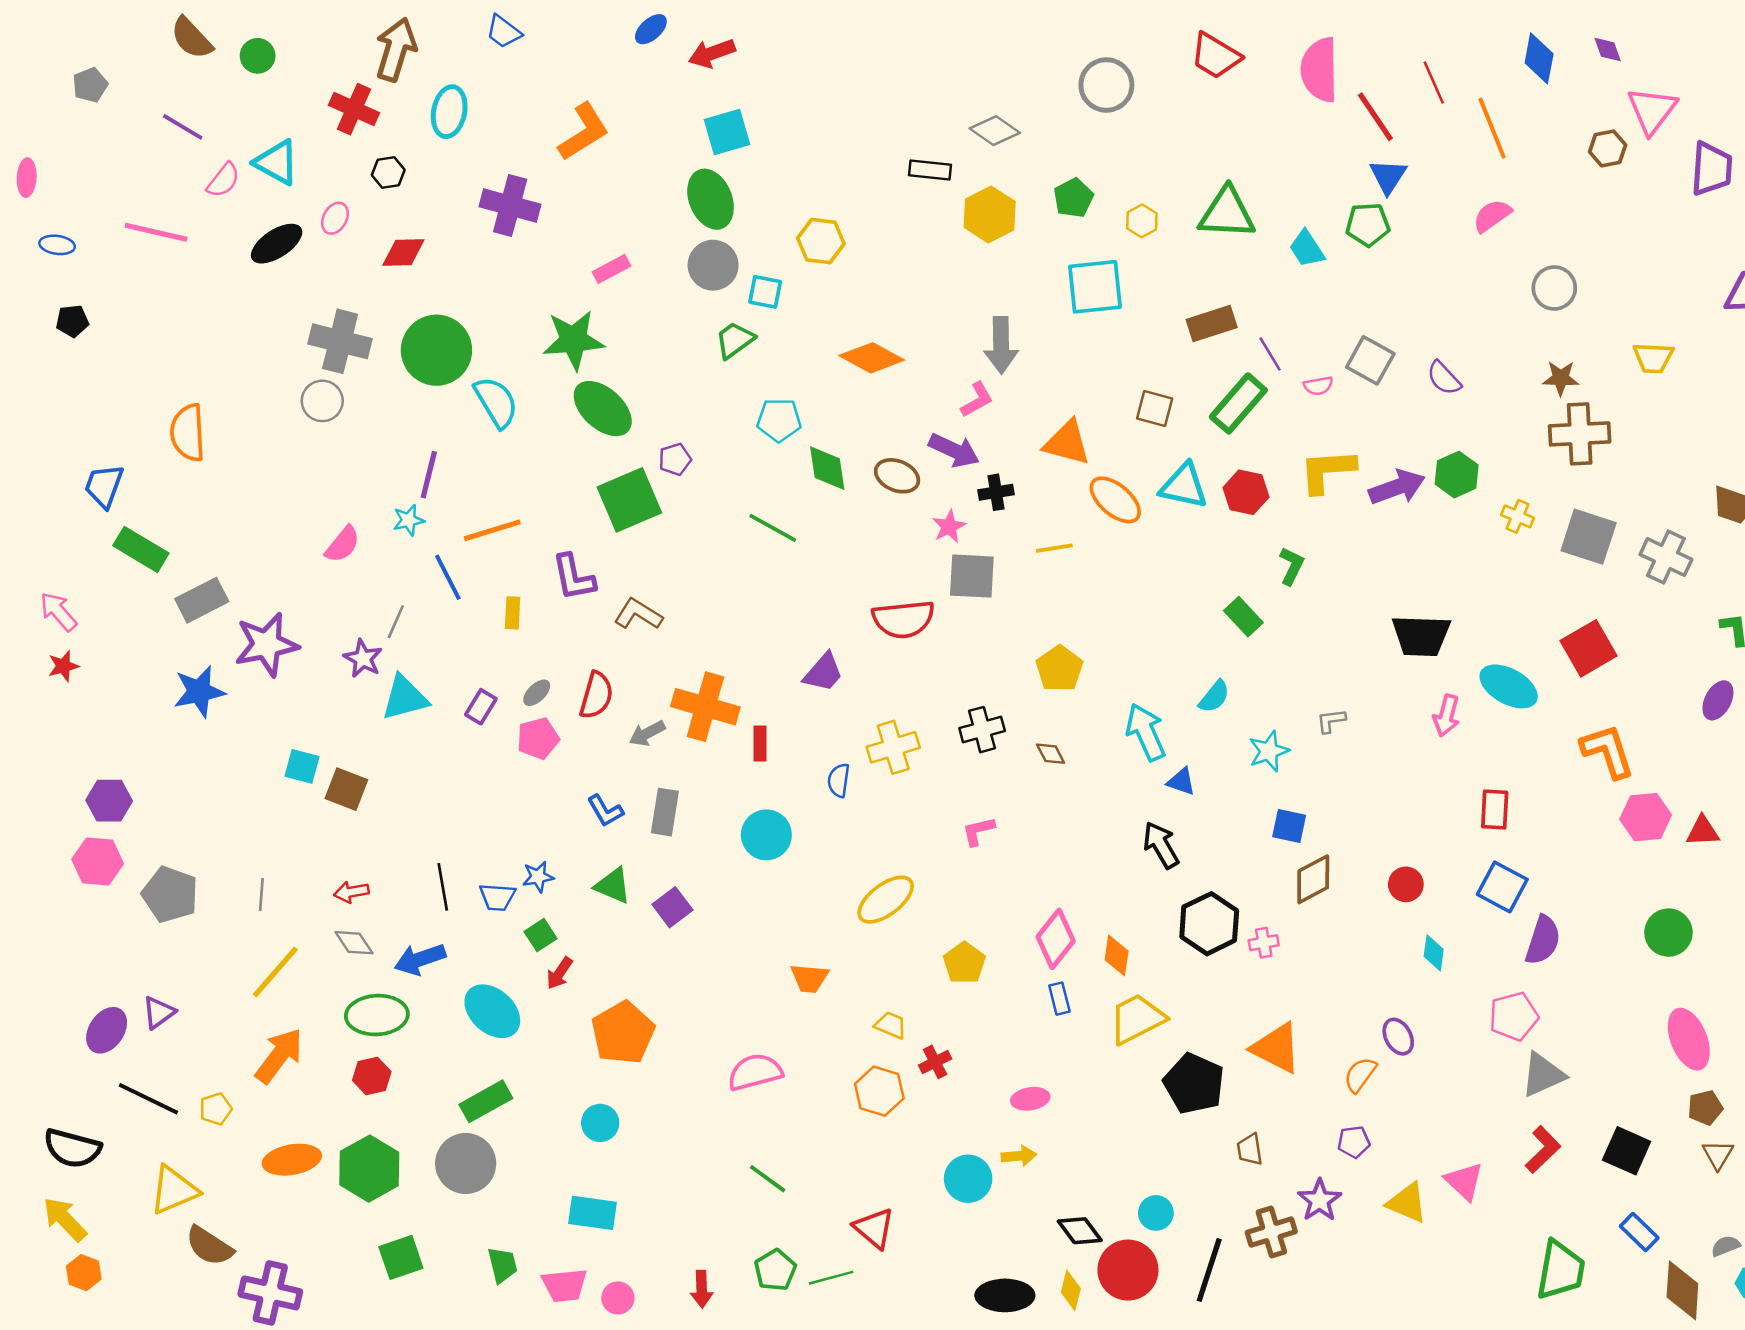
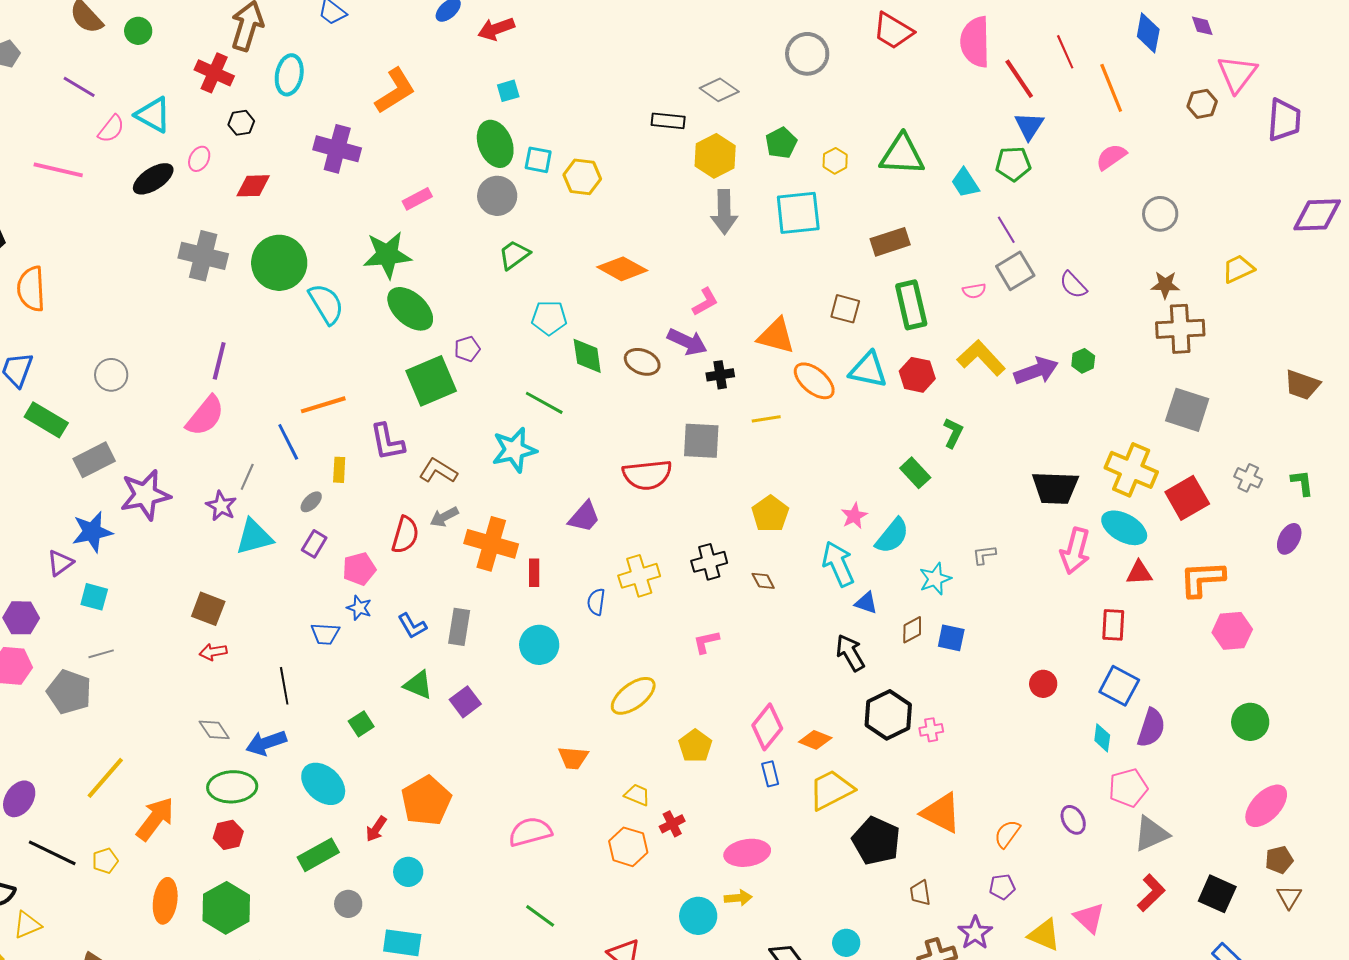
cyan square: (727, 132) -> (508, 91), size x0.6
cyan square: (765, 292) -> (538, 160), moved
gray arrow: (1001, 345) -> (724, 212), moved
purple line: (1270, 354) -> (1006, 230), moved
yellow trapezoid: (1653, 358) -> (1238, 269), turned 152
gray square: (1370, 360) -> (1015, 271), turned 30
gray circle: (322, 401) -> (111, 375), moved
green rectangle: (1238, 403) -> (911, 305), turned -54
orange semicircle: (188, 433) -> (31, 289), moved
yellow L-shape: (1327, 471) -> (981, 358), turned 51
purple line: (429, 475) -> (219, 361), moved
green hexagon: (1457, 475) -> (1083, 361), size x0.7
yellow cross: (1517, 516) -> (1131, 470), moved, size x2.0
cyan star: (409, 520) -> (514, 450), moved, size x1.8
pink star: (949, 527) -> (854, 516), moved
pink semicircle: (343, 544) -> (205, 416), size x1.4
gray cross: (1666, 557) -> (1248, 478), moved, size x0.7
gray ellipse: (537, 693) -> (311, 502), moved
cyan semicircle: (1214, 697) -> (892, 536), size x1.4
pink arrow: (1446, 716) -> (1075, 551), size x1.4
gray arrow: (647, 733) -> (444, 517), moved
orange L-shape: (1608, 751) -> (1202, 579), turned -75
cyan square: (302, 766) -> (94, 597), moved
red triangle: (1703, 831) -> (1139, 573), moved
blue star: (538, 877) -> (359, 608), moved, turned 30
brown diamond: (1313, 879) -> (912, 630), moved, size x0.7
red arrow: (351, 892) -> (213, 652), moved
gray line: (261, 895) -> (101, 654), moved, turned 70
blue trapezoid: (497, 897) -> (325, 634), moved
cyan diamond: (1434, 953) -> (1102, 738), moved
orange diamond: (1117, 955) -> (815, 740), turned -76
yellow line: (275, 972) -> (105, 778), moved
red arrow: (560, 973) -> (376, 829), moved
purple triangle: (159, 1012) -> (60, 563), moved
purple ellipse: (1398, 1037) -> (1073, 820), moved
pink ellipse: (1689, 1039) -> (1266, 806), turned 66
pink ellipse: (1030, 1099) -> (747, 853), size x1.5
orange ellipse: (292, 1160) -> (165, 901), turned -72
gray circle: (466, 1163) -> (348, 904), moved, size x0.6
yellow triangle: (174, 1190) -> (27, 925), moved, size x0.7

